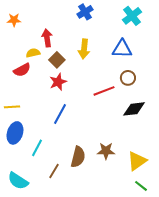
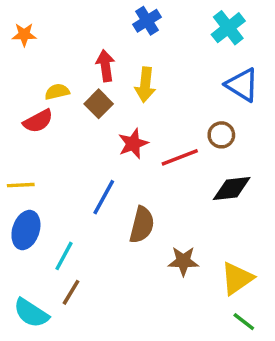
red arrow: (47, 38) -> (105, 66), moved
blue triangle: (122, 49) -> (242, 85), moved, turned 30
red star: (58, 82) -> (133, 144), moved
brown semicircle: (78, 157) -> (142, 225), moved
brown line: (54, 171) -> (71, 292), moved

